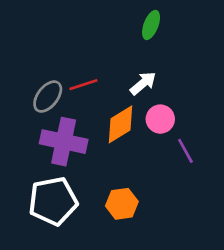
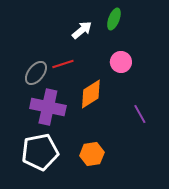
white arrow: (143, 83) -> (82, 30), moved
pink circle: (160, 119) -> (121, 62), moved

